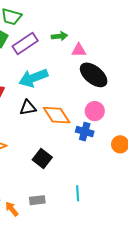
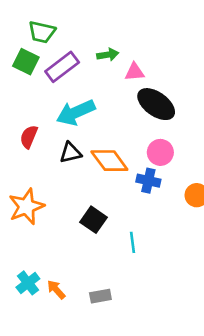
cyan line: (78, 193) -> (132, 242), moved
gray rectangle: (37, 200) -> (100, 296), moved

